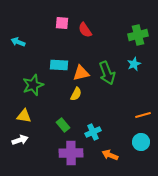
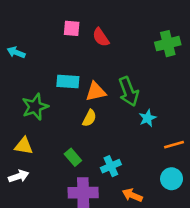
cyan star: (134, 64) -> (148, 118), moved

